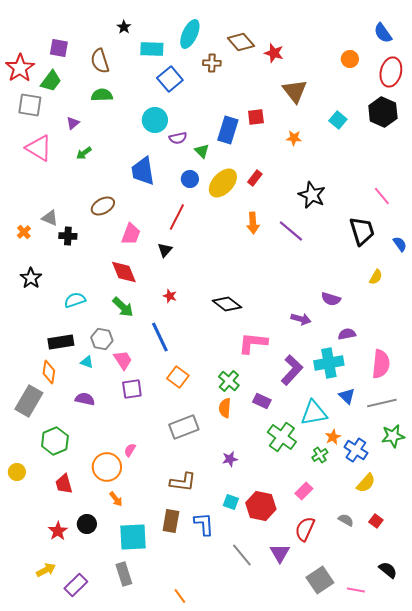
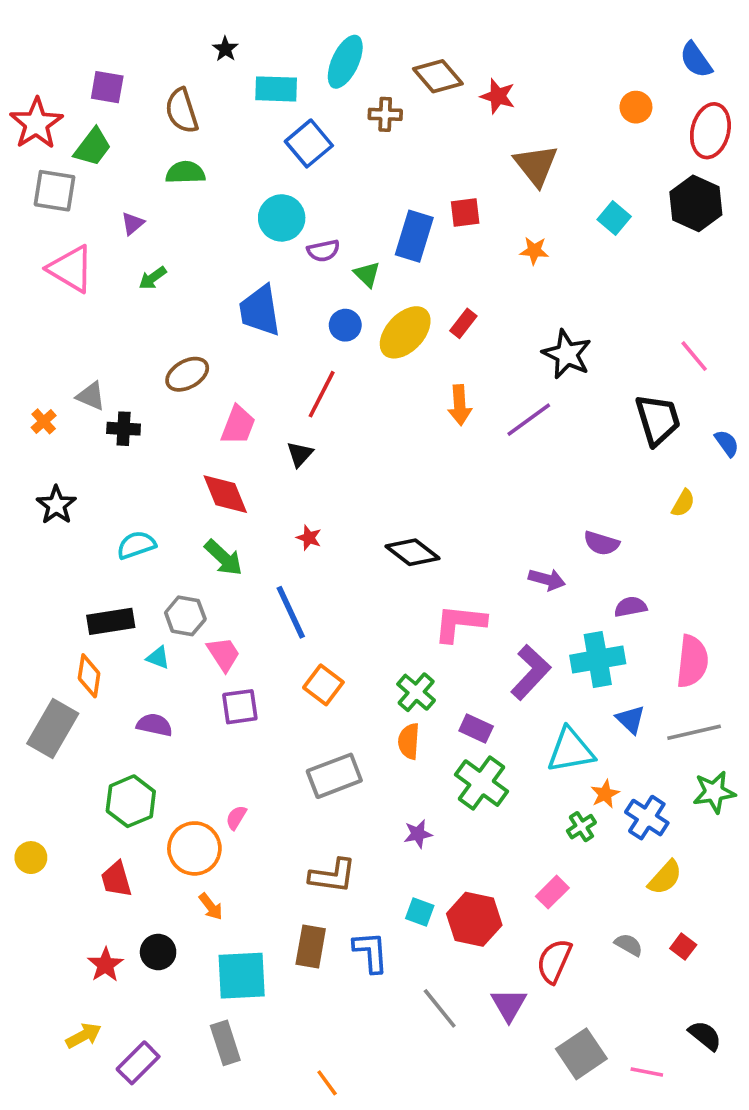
purple line: (291, 231) -> (529, 420), turned -76
green cross: (282, 437) -> (482, 783), moved
green hexagon: (55, 441) -> (131, 801), moved

